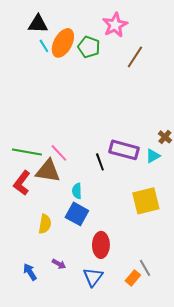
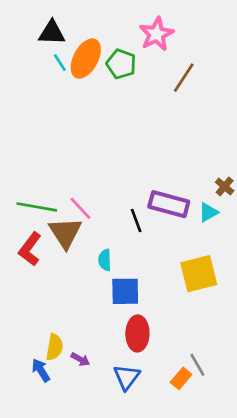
brown triangle: (48, 171) -> (65, 233), turned 48
blue square: (77, 214) -> (125, 291), moved, turned -30
yellow semicircle: (45, 224) -> (54, 347), moved

